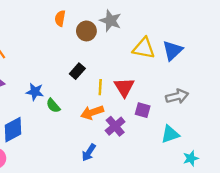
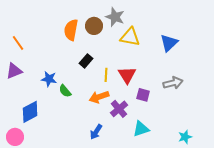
orange semicircle: (60, 18) -> (71, 30), moved, size x1.5
yellow triangle: (144, 48) -> (130, 37), moved
cyan triangle: (170, 134) -> (141, 129), moved

